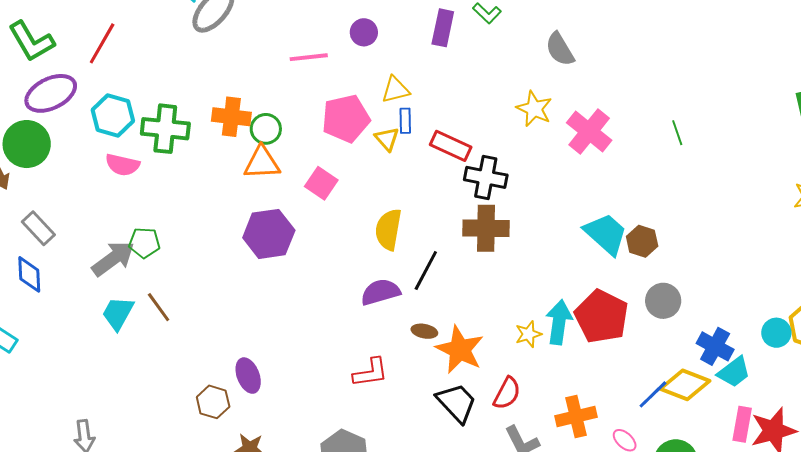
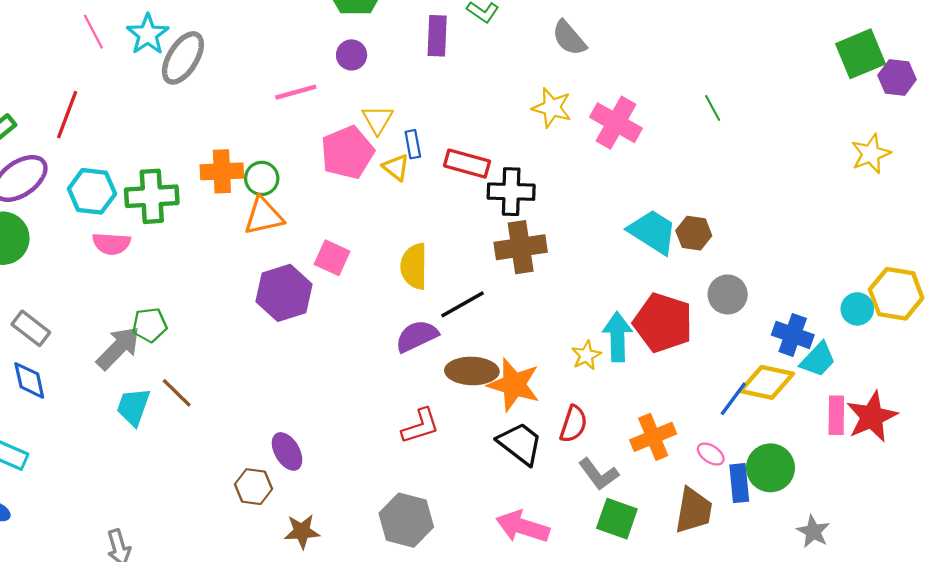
yellow triangle: (395, 90) -> (378, 120), moved, turned -36
pink square: (321, 183) -> (332, 258), moved
black line: (426, 271) -> (462, 304), turned 42
brown ellipse: (424, 331) -> (472, 371), size x1.8

